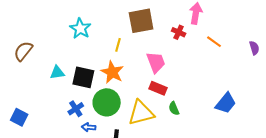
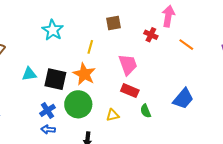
brown square: (141, 21) -> (113, 23), size x0.6
blue trapezoid: (226, 103) -> (183, 99), moved
yellow triangle: (141, 113) -> (113, 115), size x0.5
blue arrow: (89, 127) -> (48, 129), moved

